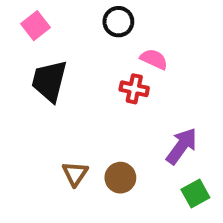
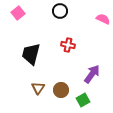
pink semicircle: (154, 59) -> (103, 19), moved
black trapezoid: (49, 81) -> (31, 54), moved
green square: (195, 193) -> (83, 100), moved

